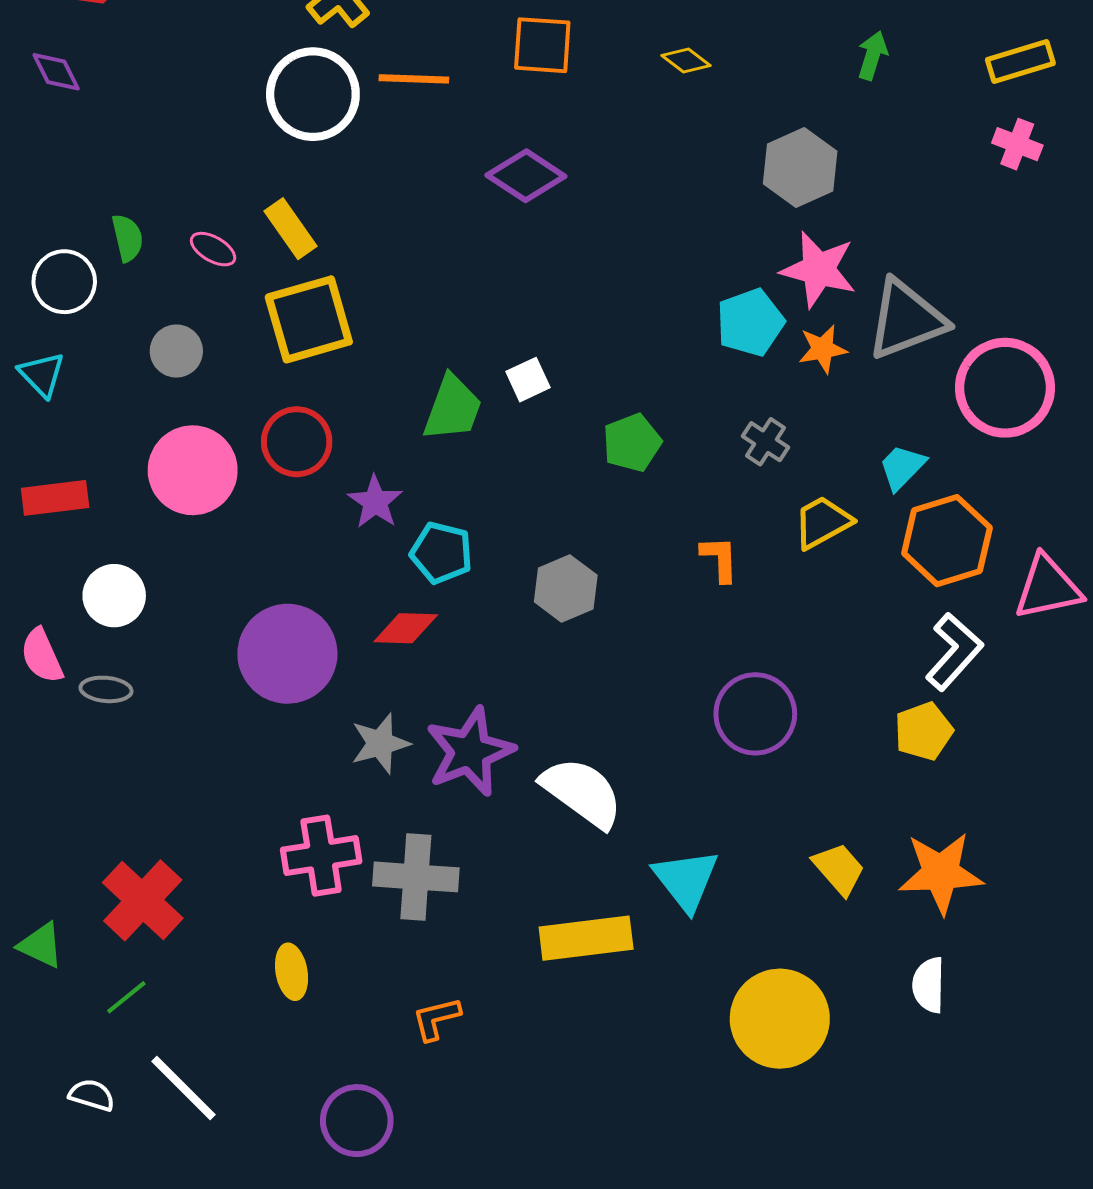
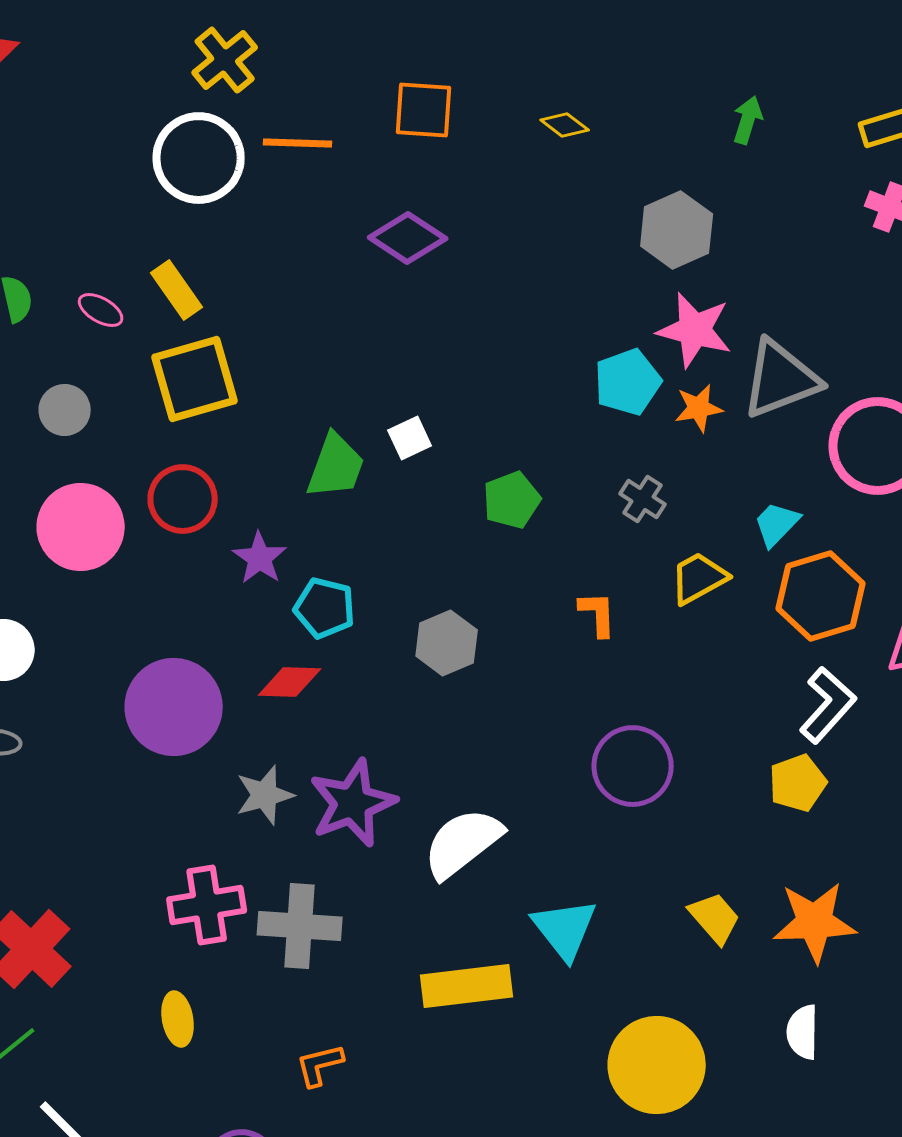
white semicircle: (582, 792) -> (463, 843), turned -74

